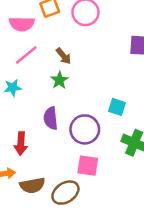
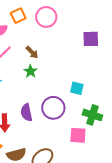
purple semicircle: (51, 118) -> (26, 112), moved
pink square: (88, 166) -> (78, 135), moved

